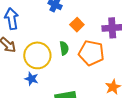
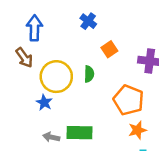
orange pentagon: (91, 53) -> (129, 100), moved

